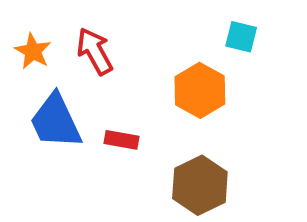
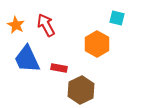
brown hexagon: (200, 185) -> (81, 90), moved

